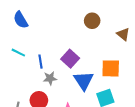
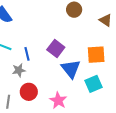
gray star: (50, 78) -> (19, 70), moved

